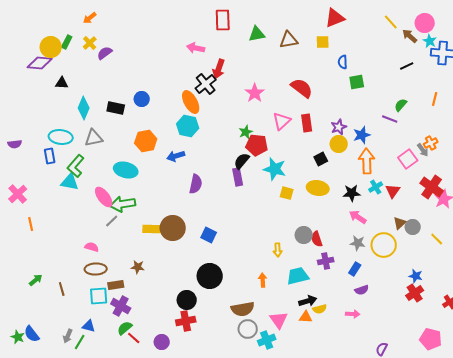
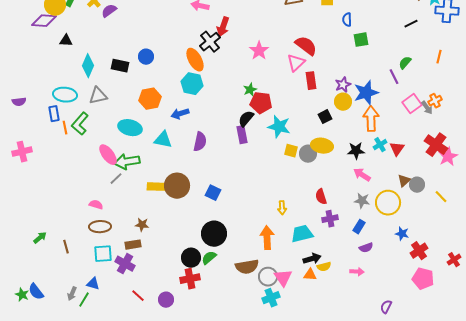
purple line: (390, 119) -> (394, 77), turned 42
pink triangle: (282, 121) -> (296, 63), moved
blue star: (362, 135) -> (366, 93), size x1.4
pink square: (408, 159) -> (412, 104), moved
cyan triangle: (70, 182) -> (163, 140), moved
pink cross: (18, 194) -> (22, 152), turned 30
orange line: (31, 224) -> (65, 128), moved
gray circle: (304, 235) -> (308, 154), moved
blue star: (416, 276) -> (402, 234), moved
orange arrow: (263, 280) -> (267, 238), size x1.6
brown rectangle: (116, 285) -> (133, 245), moved
green semicircle: (125, 328) -> (209, 258), moved
gray circle: (248, 329) -> (268, 277), moved
pink pentagon: (431, 339) -> (423, 279), moved

